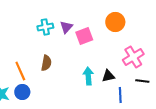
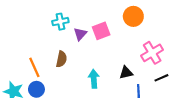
purple triangle: (66, 27) -> (80, 34), moved
cyan arrow: (88, 76) -> (94, 79), moved
black line: (142, 81) -> (161, 78), turned -32

